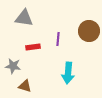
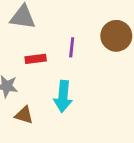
cyan arrow: (68, 73) -> (63, 96), moved

